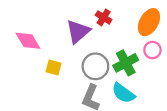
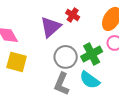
yellow square: (54, 68) -> (17, 62), moved, size x1.5

